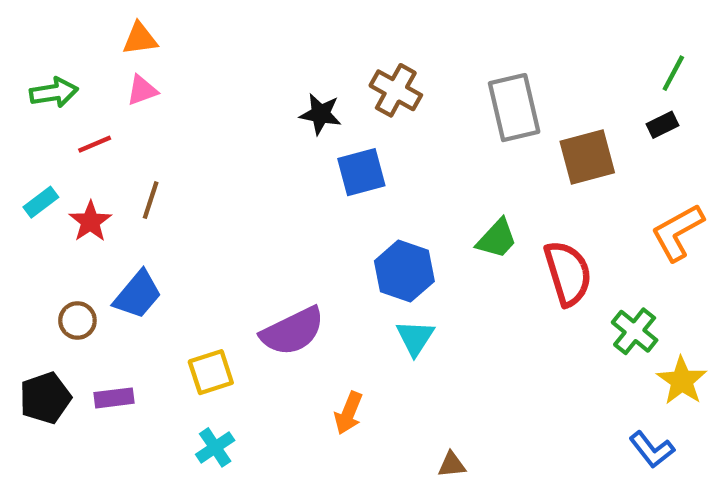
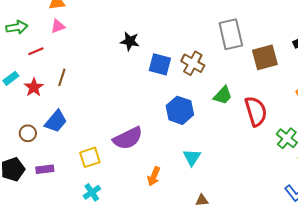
brown cross: (396, 90) -> (193, 63), moved
black star: (321, 114) -> (130, 41), moved
blue square: (361, 172) -> (160, 64), turned 30
cyan triangle: (415, 338) -> (192, 157), moved

